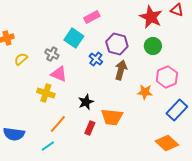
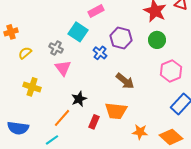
brown arrow: (121, 70) -> (125, 81), moved, turned 114
pink triangle: (59, 74) -> (63, 68), turned 30
orange star: (145, 92) -> (140, 132), moved
yellow cross: (46, 93) -> (32, 87), moved
black star: (86, 102) -> (79, 99), moved

